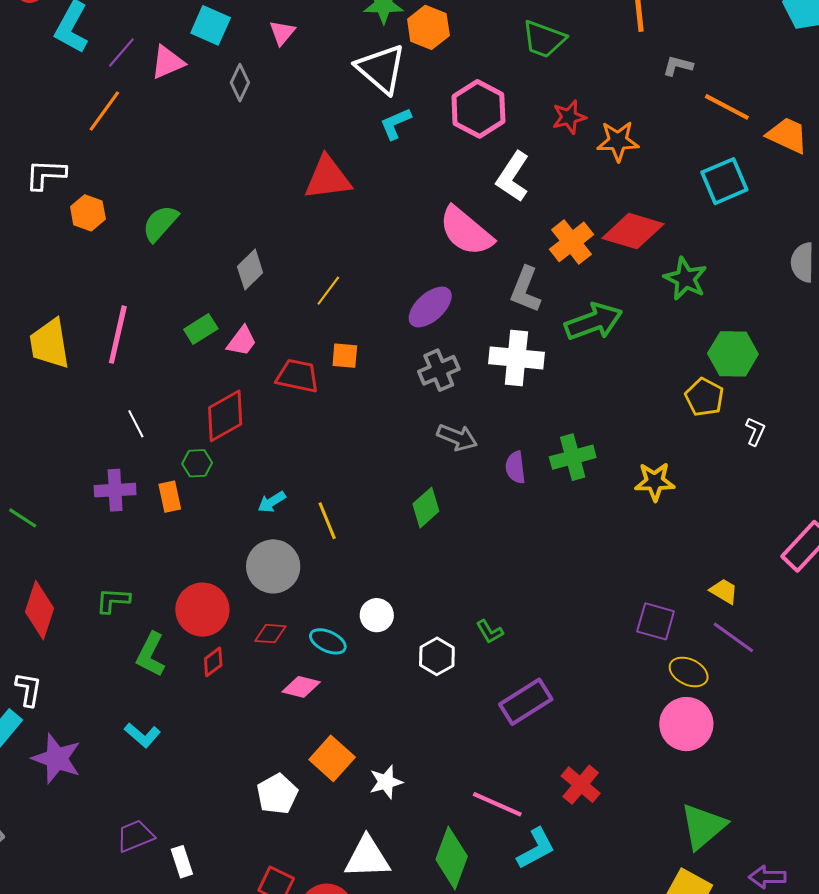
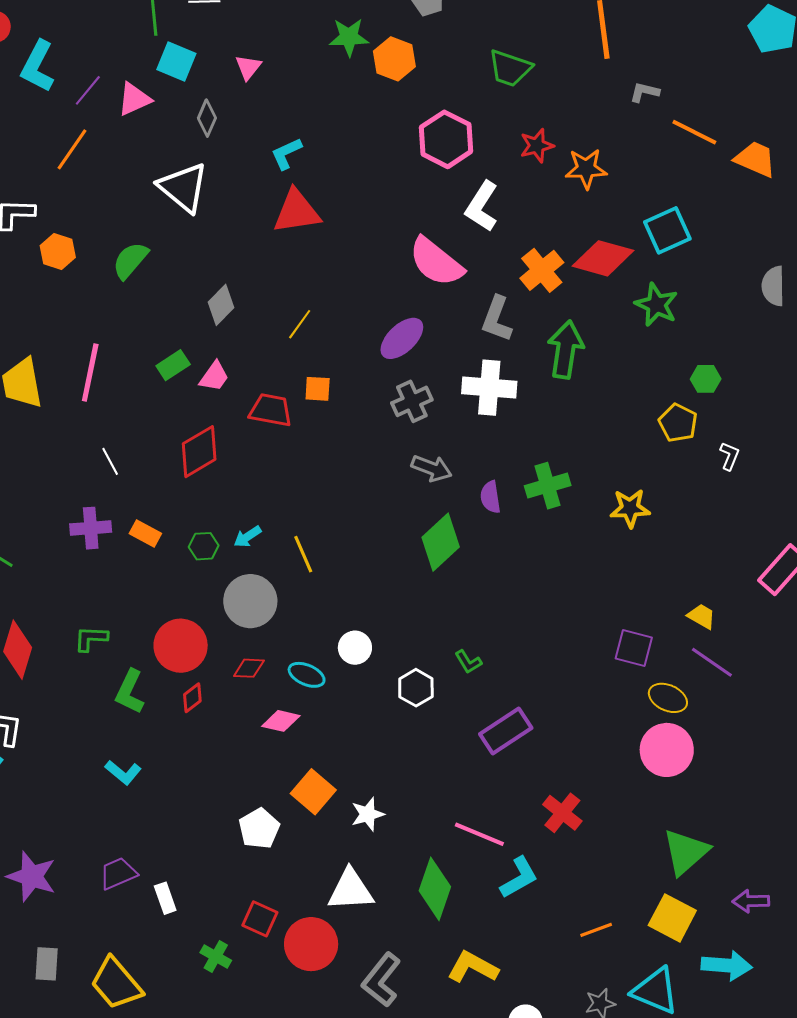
white triangle: (381, 69) -> (183, 187), moved
cyan L-shape: (396, 124) -> (286, 154), moved
cyan square: (724, 181) -> (667, 230), moved
green arrow: (594, 322) -> (566, 350), turned -60
green hexagon: (733, 354) -> (706, 379), size x0.6
green hexagon: (197, 463) -> (204, 546), moved
orange rectangle: (170, 497) -> (145, 533), turned -48
green diamond: (426, 508) -> (441, 542), moved, size x1.4
purple star: (57, 759) -> (32, 876), moved

